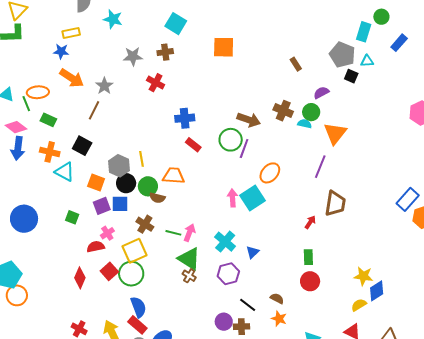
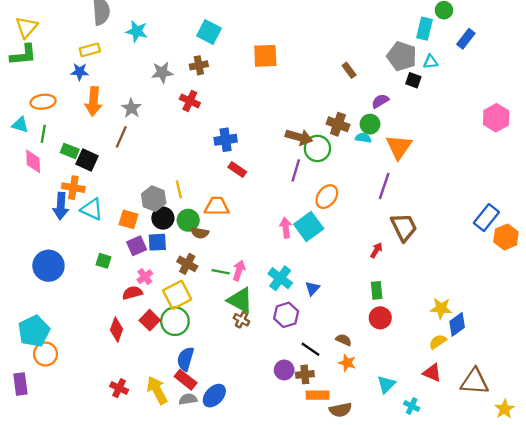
orange arrow: (72, 78) -> (94, 101), turned 65
orange ellipse: (38, 92) -> (43, 102), moved
green line: (26, 104) -> (43, 134), turned 35
pink diamond: (16, 127) -> (33, 161), turned 55
green circle: (231, 140) -> (317, 148), moved
black square: (82, 146) -> (87, 160), moved
blue arrow: (18, 148) -> (61, 206), moved
brown trapezoid: (335, 203) -> (404, 227), turned -32
blue semicircle: (138, 307) -> (185, 359), turned -140

